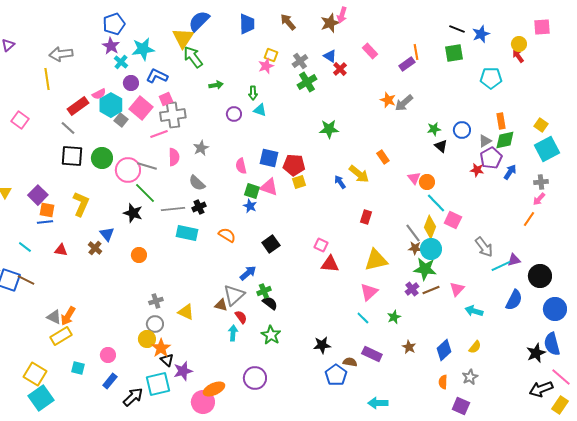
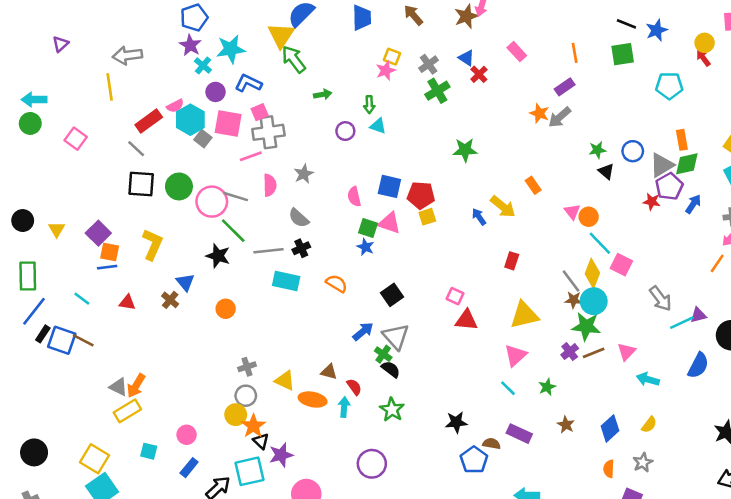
purple rectangle: (407, 64) -> (565, 87), moved
pink square: (141, 108) -> (228, 123), turned -30
gray triangle: (485, 141) -> (662, 165), size x1.5
green cross: (264, 291) -> (383, 354), turned -32
gray triangle: (234, 295) -> (396, 336), moved, turned -30
orange ellipse: (214, 389) -> (313, 399), moved, turned 35

